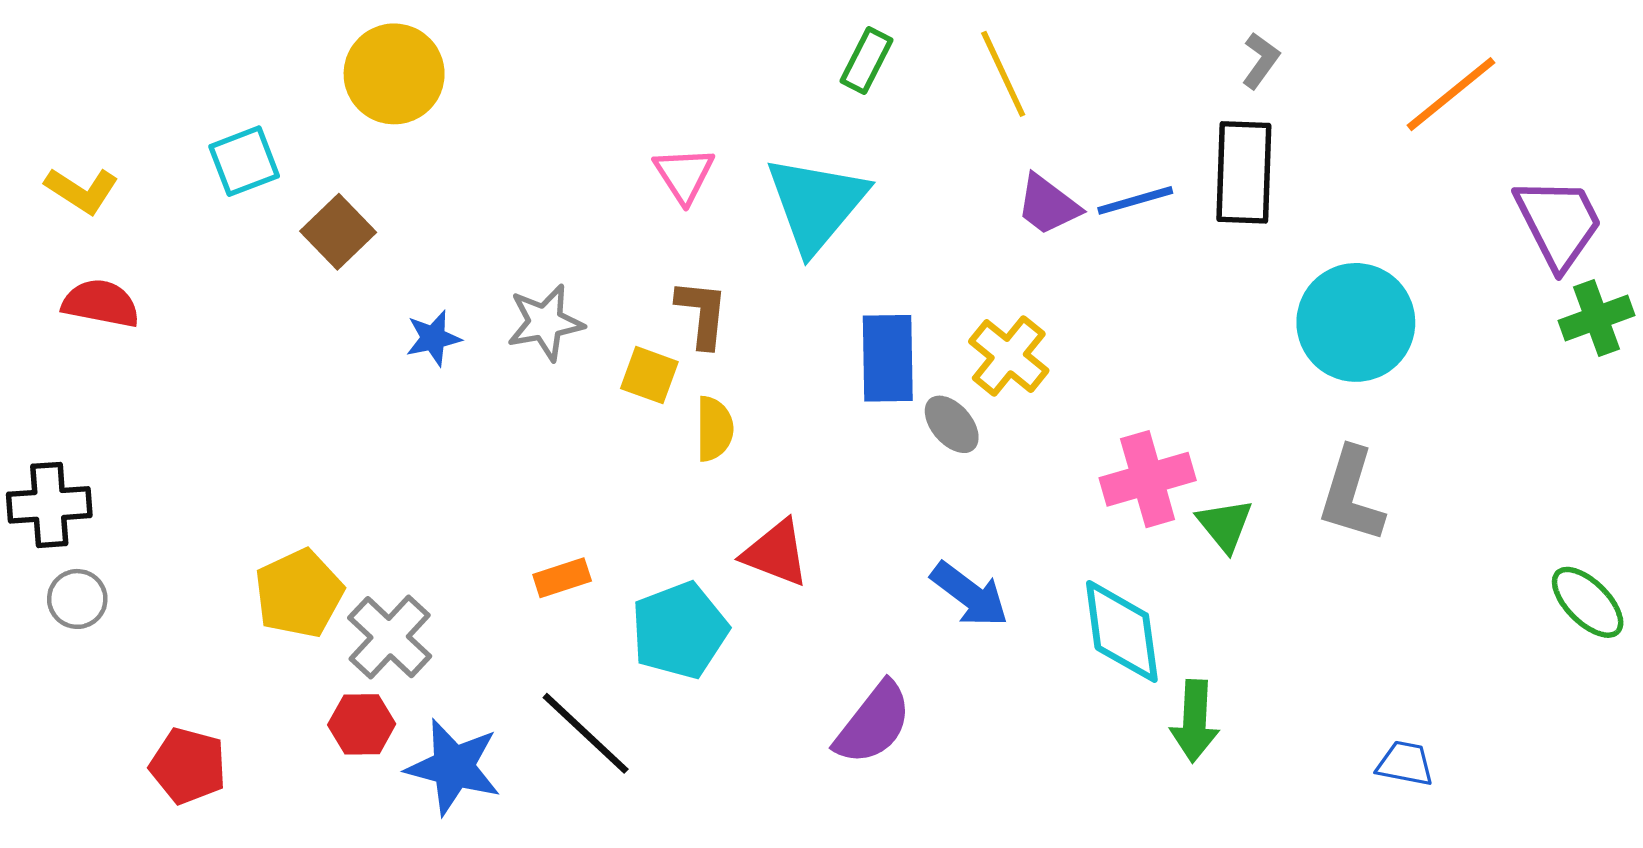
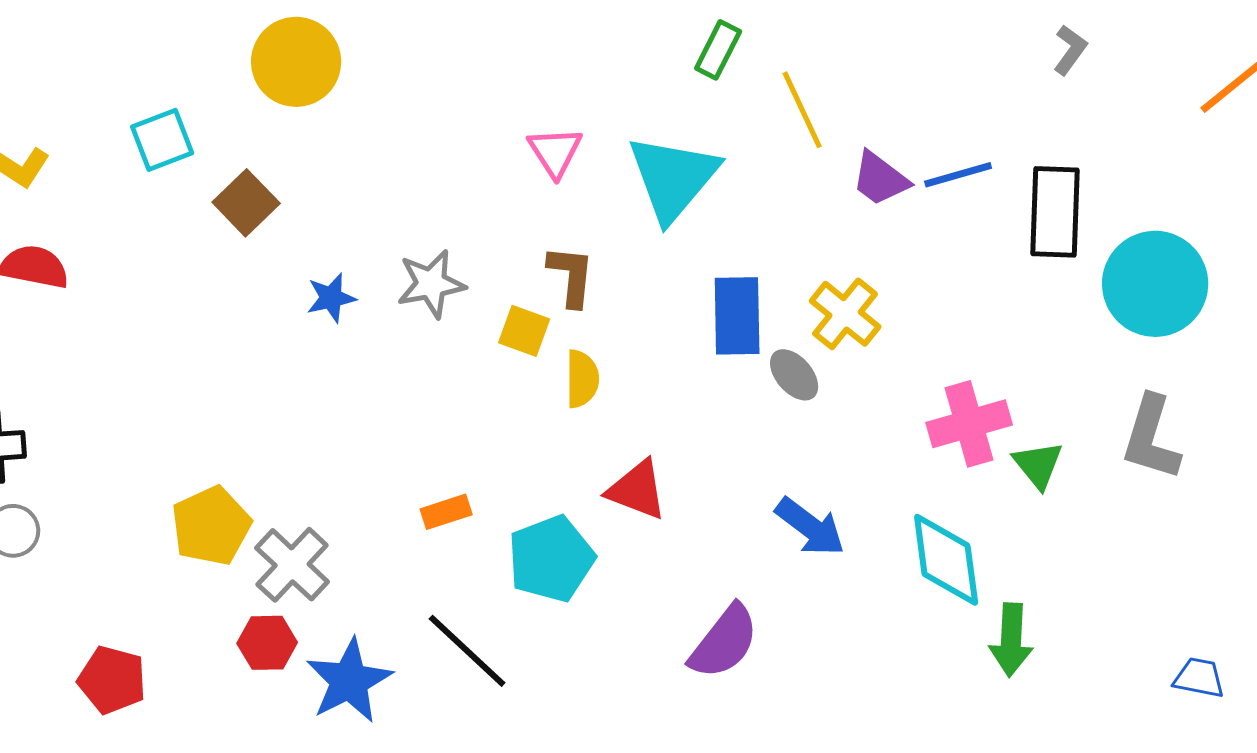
yellow line: (1003, 74) -> (802, 110), moved
black rectangle: (1244, 172) -> (1055, 212), moved
blue star: (453, 767) -> (349, 681), turned 30

